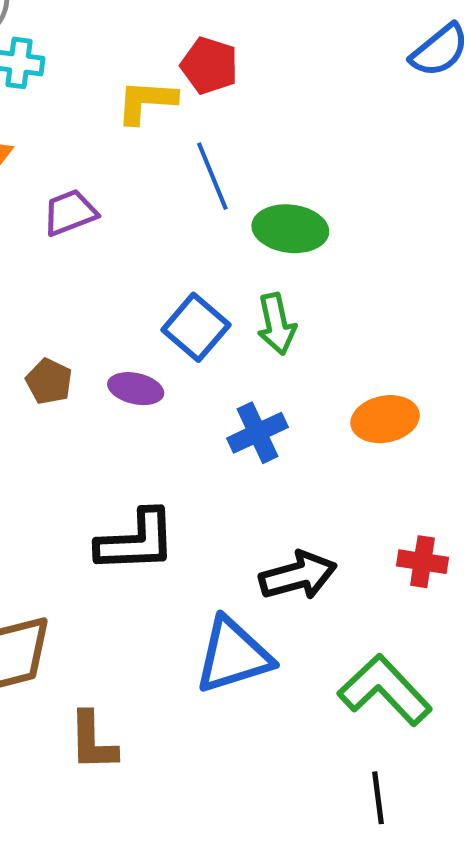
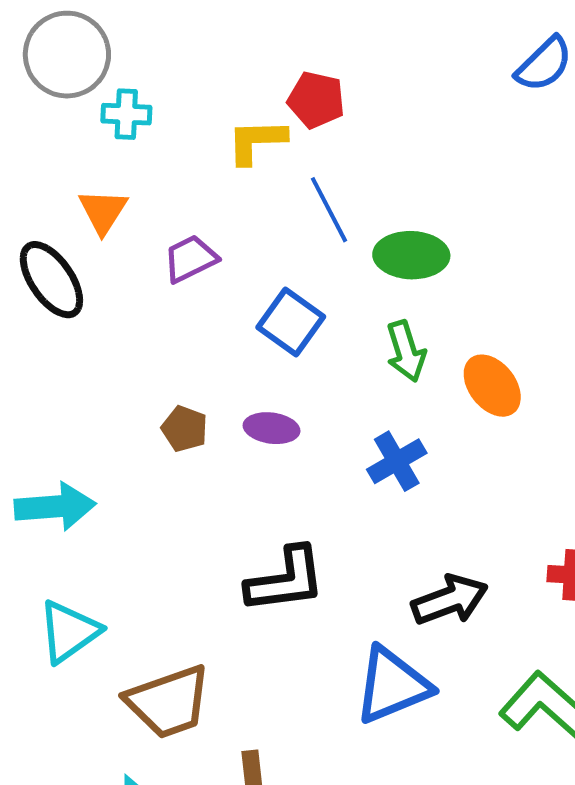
blue square: (196, 327) -> (291, 322), moved
orange ellipse: (385, 419) -> (492, 386), moved, turned 68

